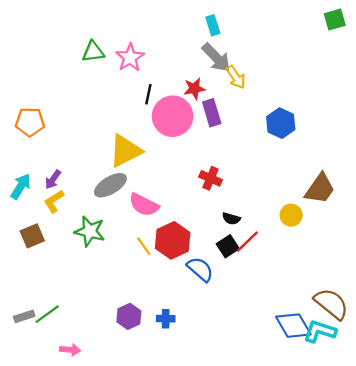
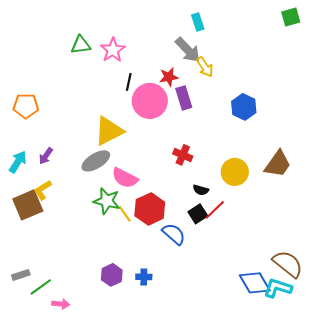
cyan rectangle: (213, 25) -> (198, 22), moved
yellow L-shape: (54, 201) -> (43, 190), moved
yellow circle: (291, 215) -> (235, 172), moved, size x1.4
green star: (90, 231) -> (107, 201), moved
brown square: (32, 236) -> (28, 205), size x1.4
green line: (47, 314) -> (41, 287), moved

